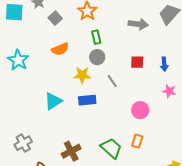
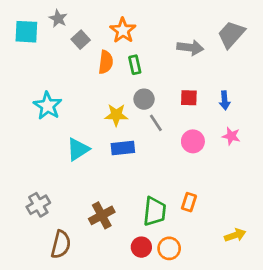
orange semicircle: (60, 49) -> (106, 62), moved, turned -60
gray circle: (97, 57) -> (144, 99), moved
cyan star: (18, 60) -> (48, 106), moved
pink circle: (140, 110) -> (193, 141), moved
green trapezoid: (111, 148) -> (155, 211), turned 55

